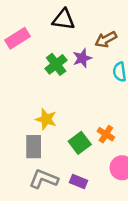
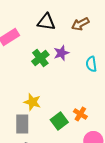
brown arrow: (106, 39) -> (80, 24), moved

